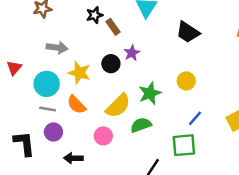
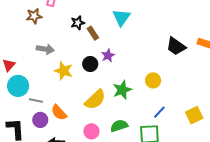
black trapezoid: (188, 32) -> (176, 46), moved
cyan circle: (47, 84) -> (18, 86), moved
orange semicircle: (76, 105) -> (59, 113), moved
green semicircle: (141, 125) -> (119, 126), moved
pink circle: (103, 136) -> (91, 131), moved

